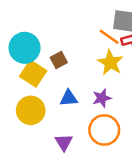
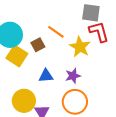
orange line: (109, 37) -> (56, 32), moved
yellow circle: (31, 110) -> (24, 101), moved

